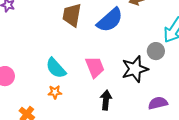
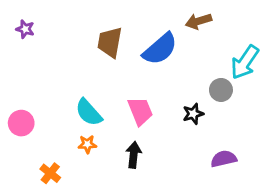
black star: (135, 69) -> (193, 114), size x0.6
black arrow: (106, 100) -> (134, 155), moved

